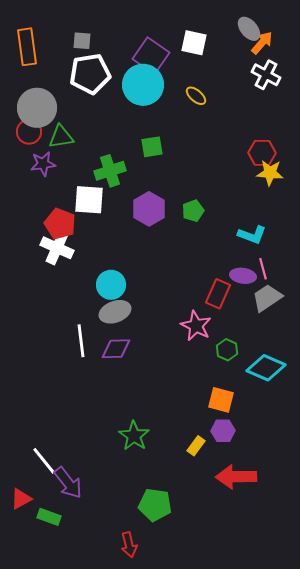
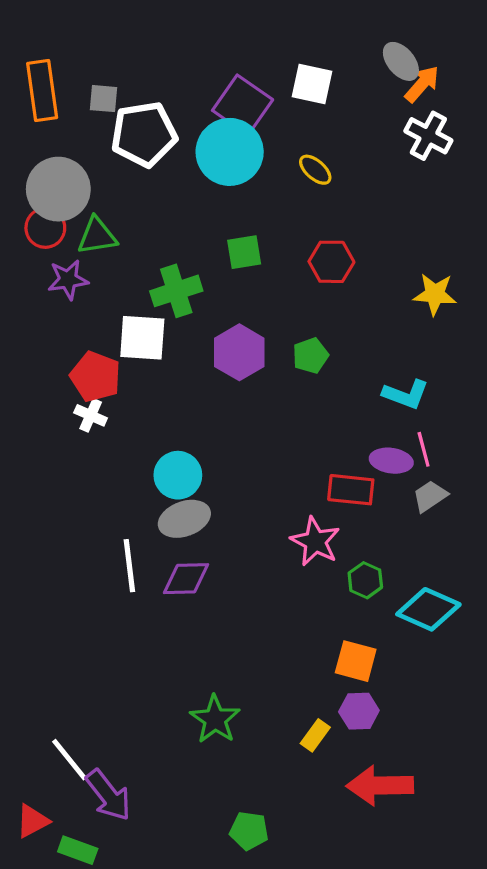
gray square: (82, 41) -> (104, 99), moved
red hexagon: (262, 153) -> (331, 262), moved
white cross: (57, 248) -> (91, 415), size x0.6
red rectangle: (218, 294) -> (351, 490), turned 72
gray trapezoid: (267, 298) -> (430, 496), size x0.7
green pentagon: (155, 505) -> (249, 831), size x0.7

